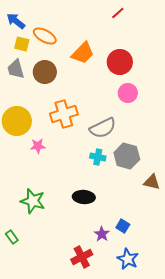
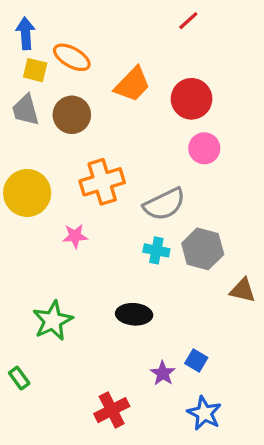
blue arrow: (16, 21) -> (26, 33), turned 48
pink star: (38, 146) -> (75, 236), moved
green star: (33, 201) -> (53, 321), turned 30
red cross: (82, 257) -> (112, 410), moved

